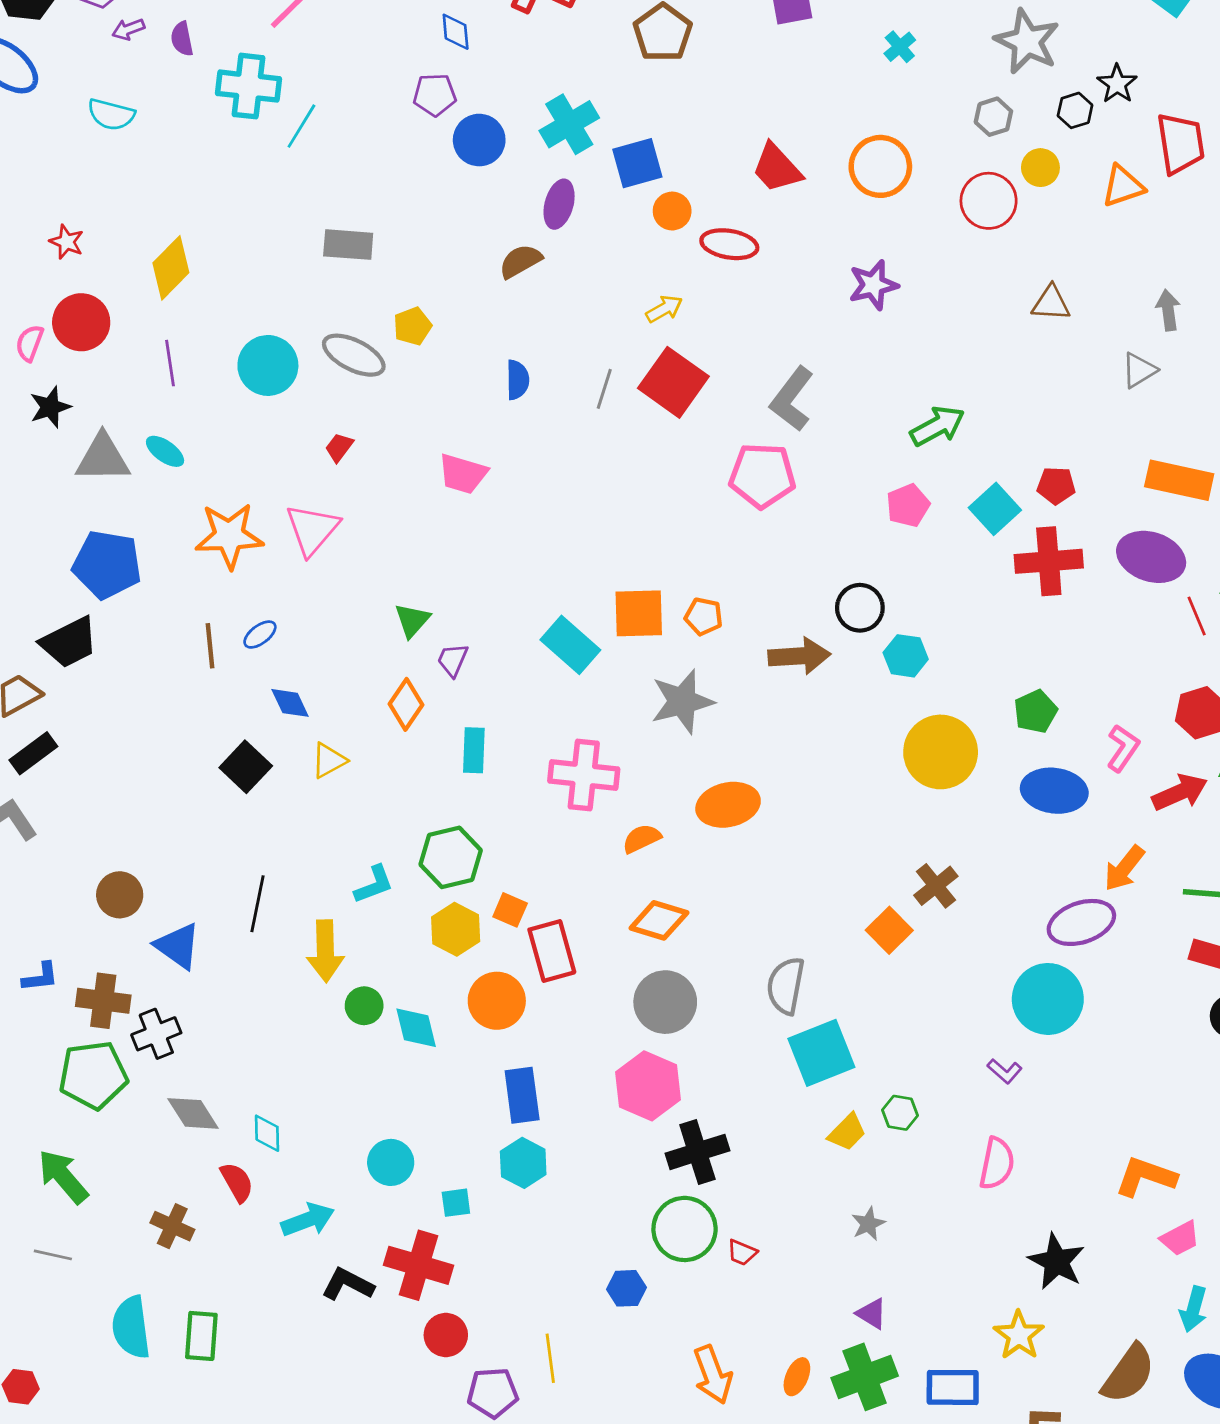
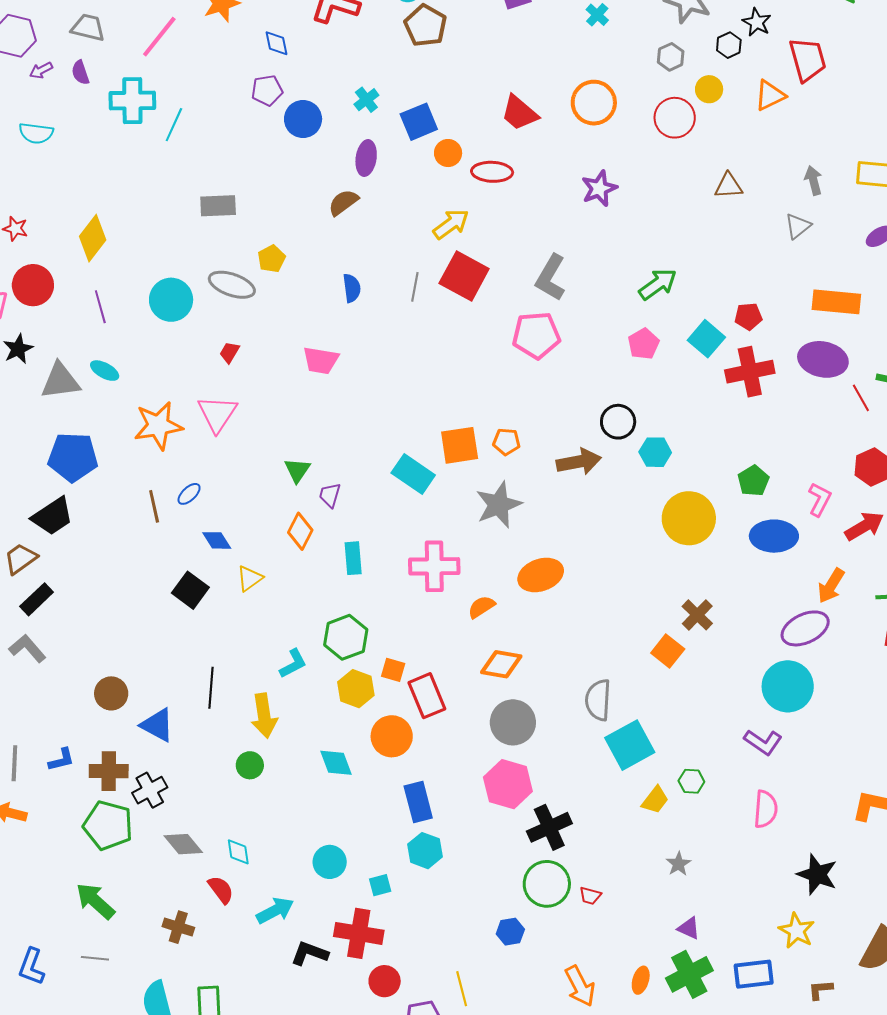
cyan cross: (569, 124) -> (366, 100), size x0.6
yellow arrow: (664, 309) -> (451, 224), size x1.4
green circle: (364, 1006) -> (250, 765), moved
purple L-shape: (1005, 1071) -> (763, 742), size x1.5
green pentagon: (93, 1075) -> (108, 825), turned 30

